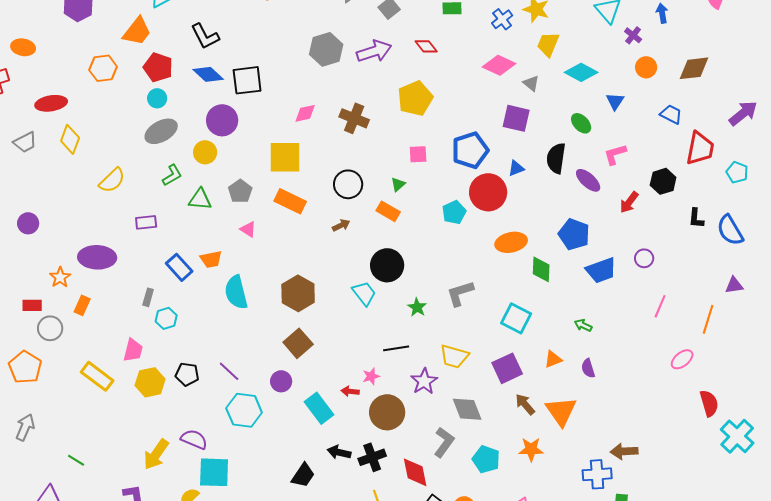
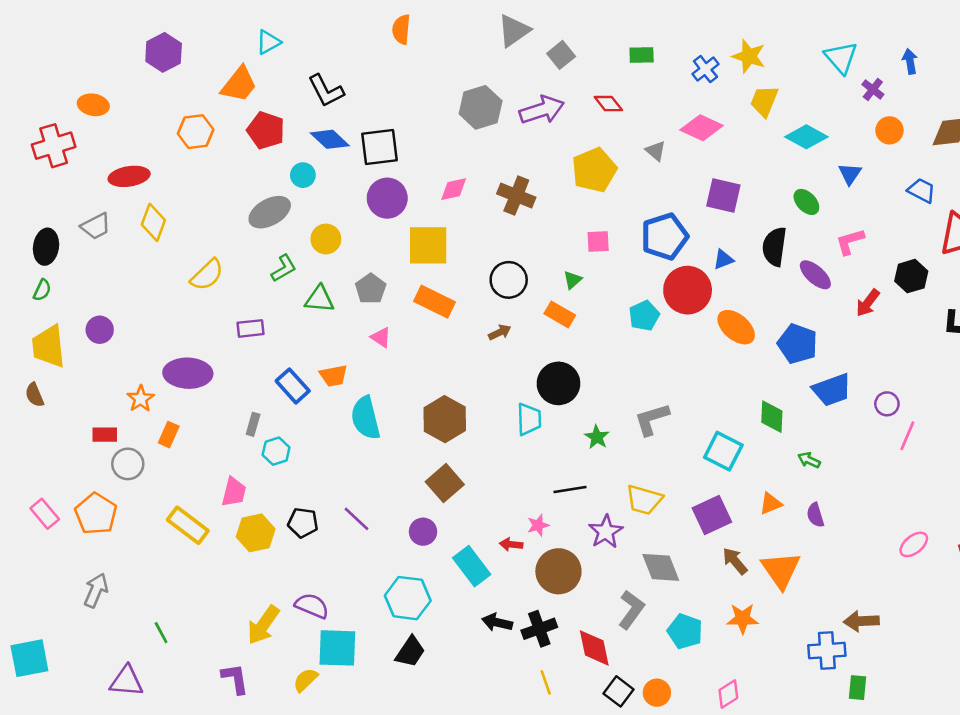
gray triangle: (531, 83) -> (656, 151), moved
cyan circle: (157, 98) -> (303, 175), moved
purple circle: (222, 120) -> (387, 198), moved
orange ellipse: (511, 242) -> (736, 327), moved, turned 52
purple circle: (644, 258) -> (887, 404), moved
green diamond: (541, 269) -> (772, 417), moved
cyan trapezoid: (364, 293) -> (529, 419), turned 36
pink ellipse: (682, 359) -> (914, 544), moved
cyan hexagon: (244, 410) -> (408, 598), moved
green line: (76, 460) -> (161, 633), turned 30
black trapezoid: (303, 475) -> (410, 652), moved

